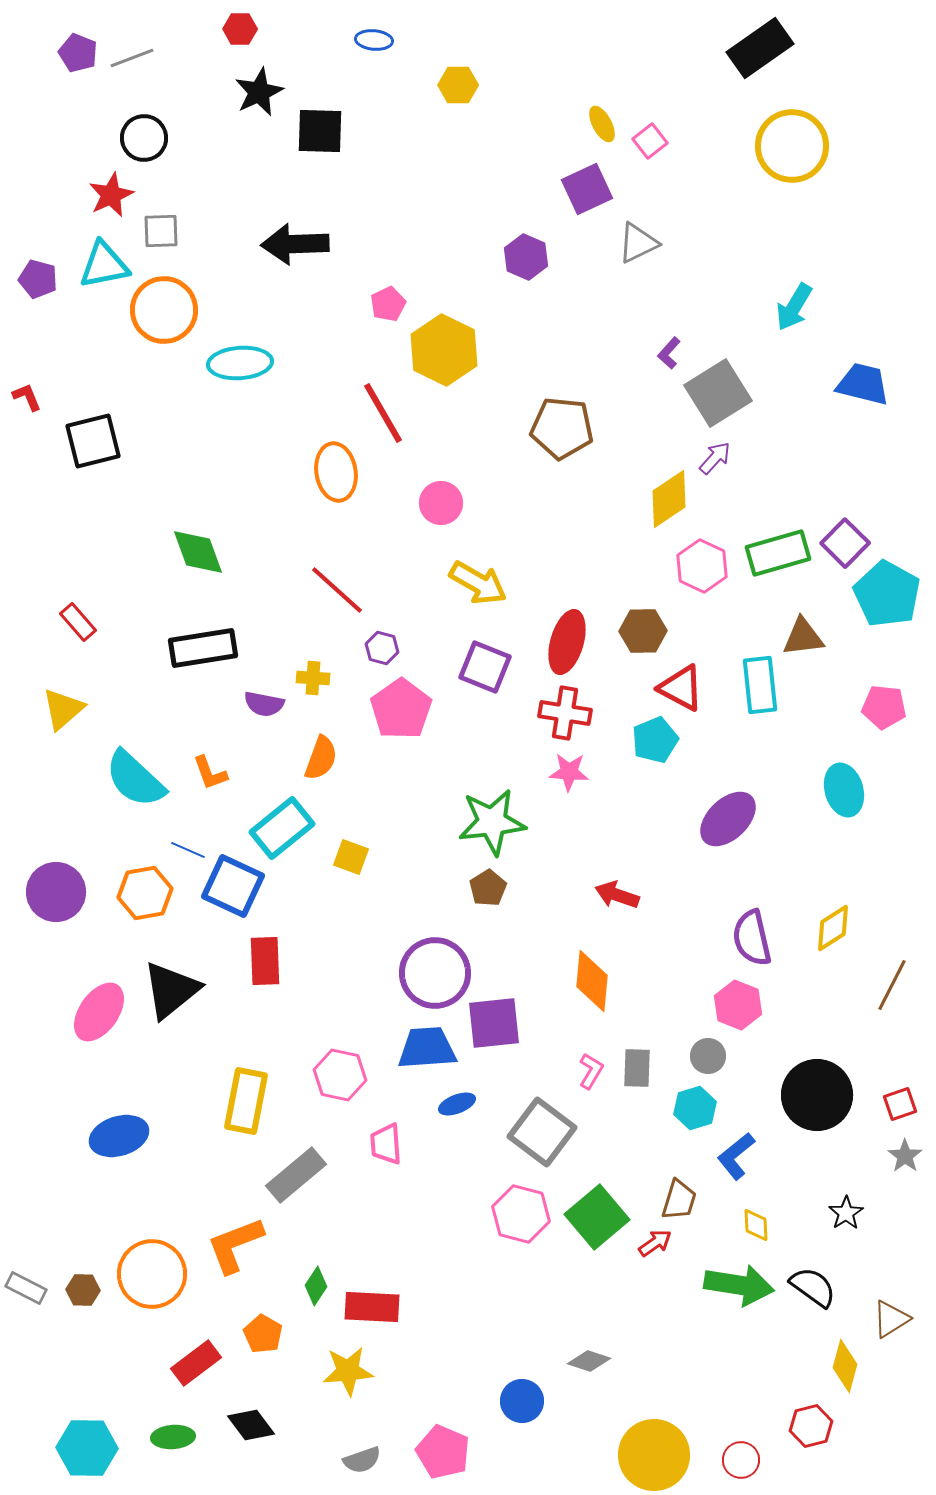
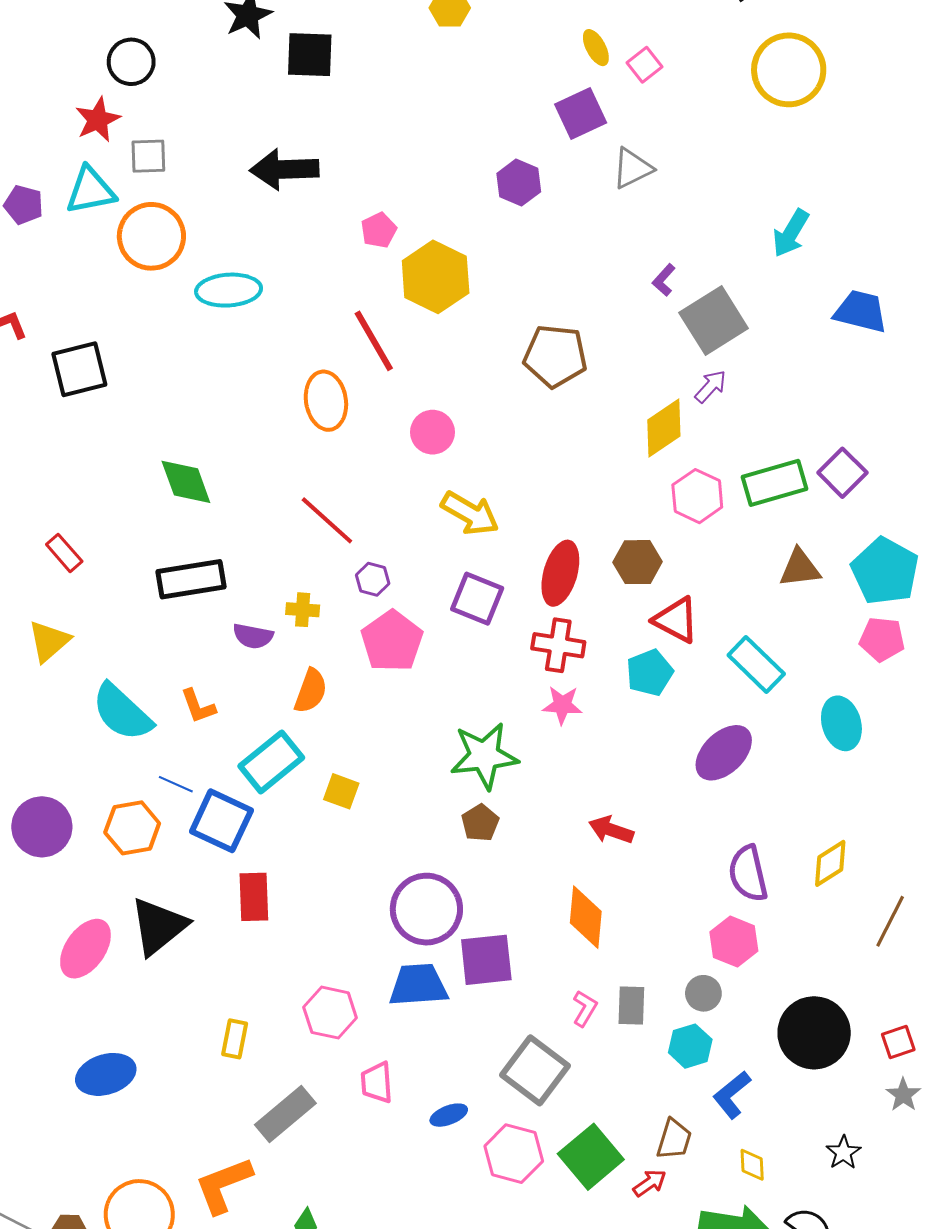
cyan pentagon: (887, 594) -> (885, 571), moved
cyan rectangle: (760, 685) -> (756, 665), moved, turned -40
yellow rectangle: (246, 1101) -> (235, 1039), size x0.6
blue ellipse: (457, 1104) -> (449, 1115), moved

